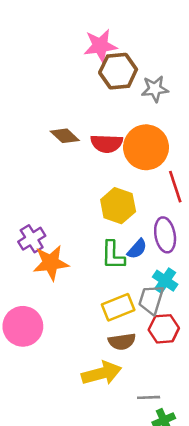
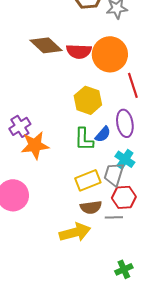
brown diamond: (65, 136) -> (46, 45), size x1.4
gray line: (149, 397) -> (114, 217), moved

